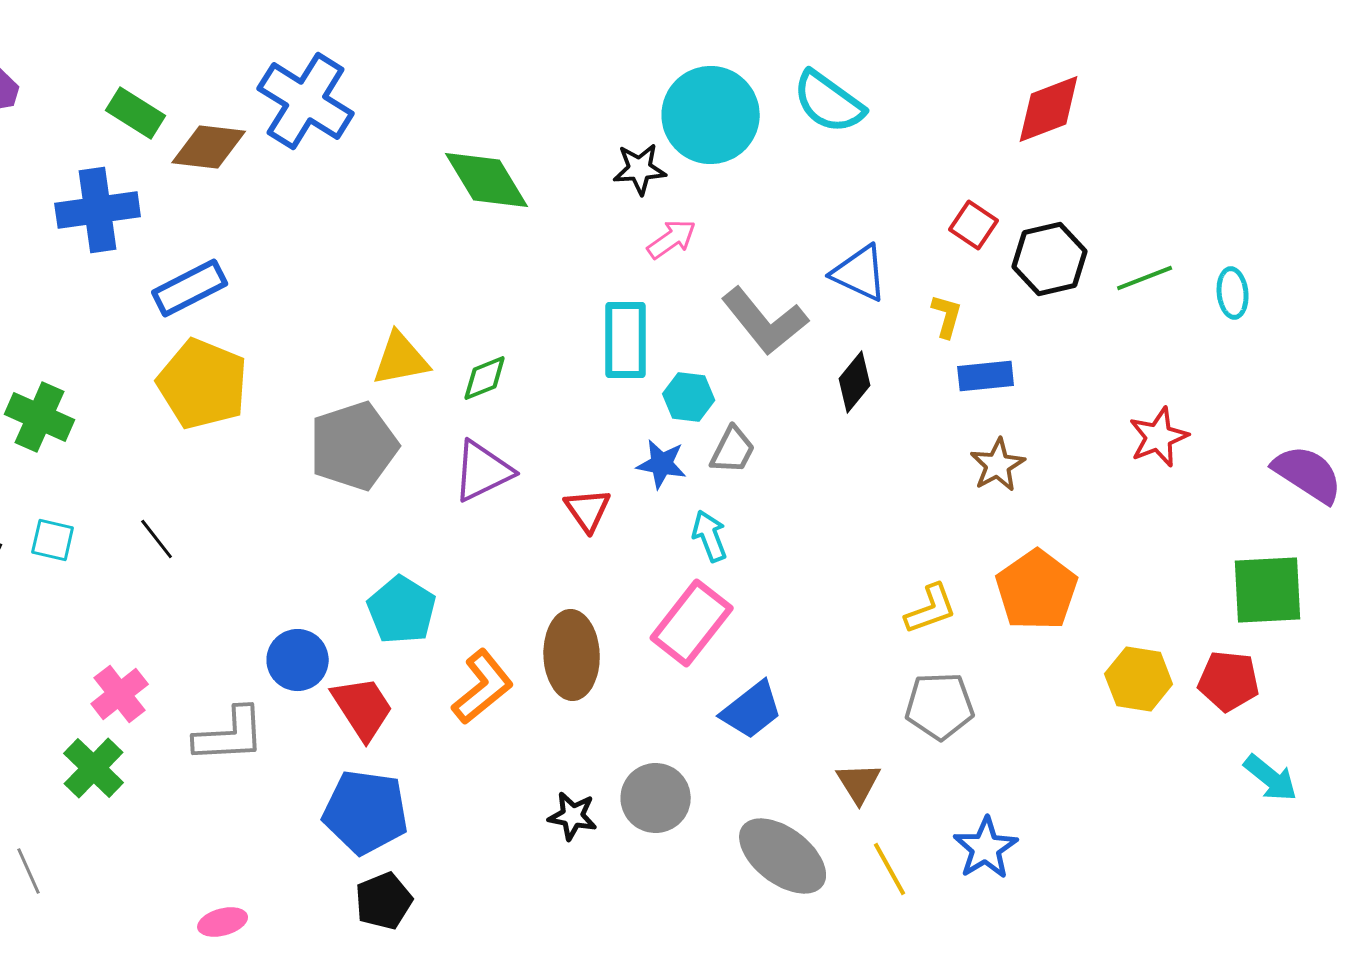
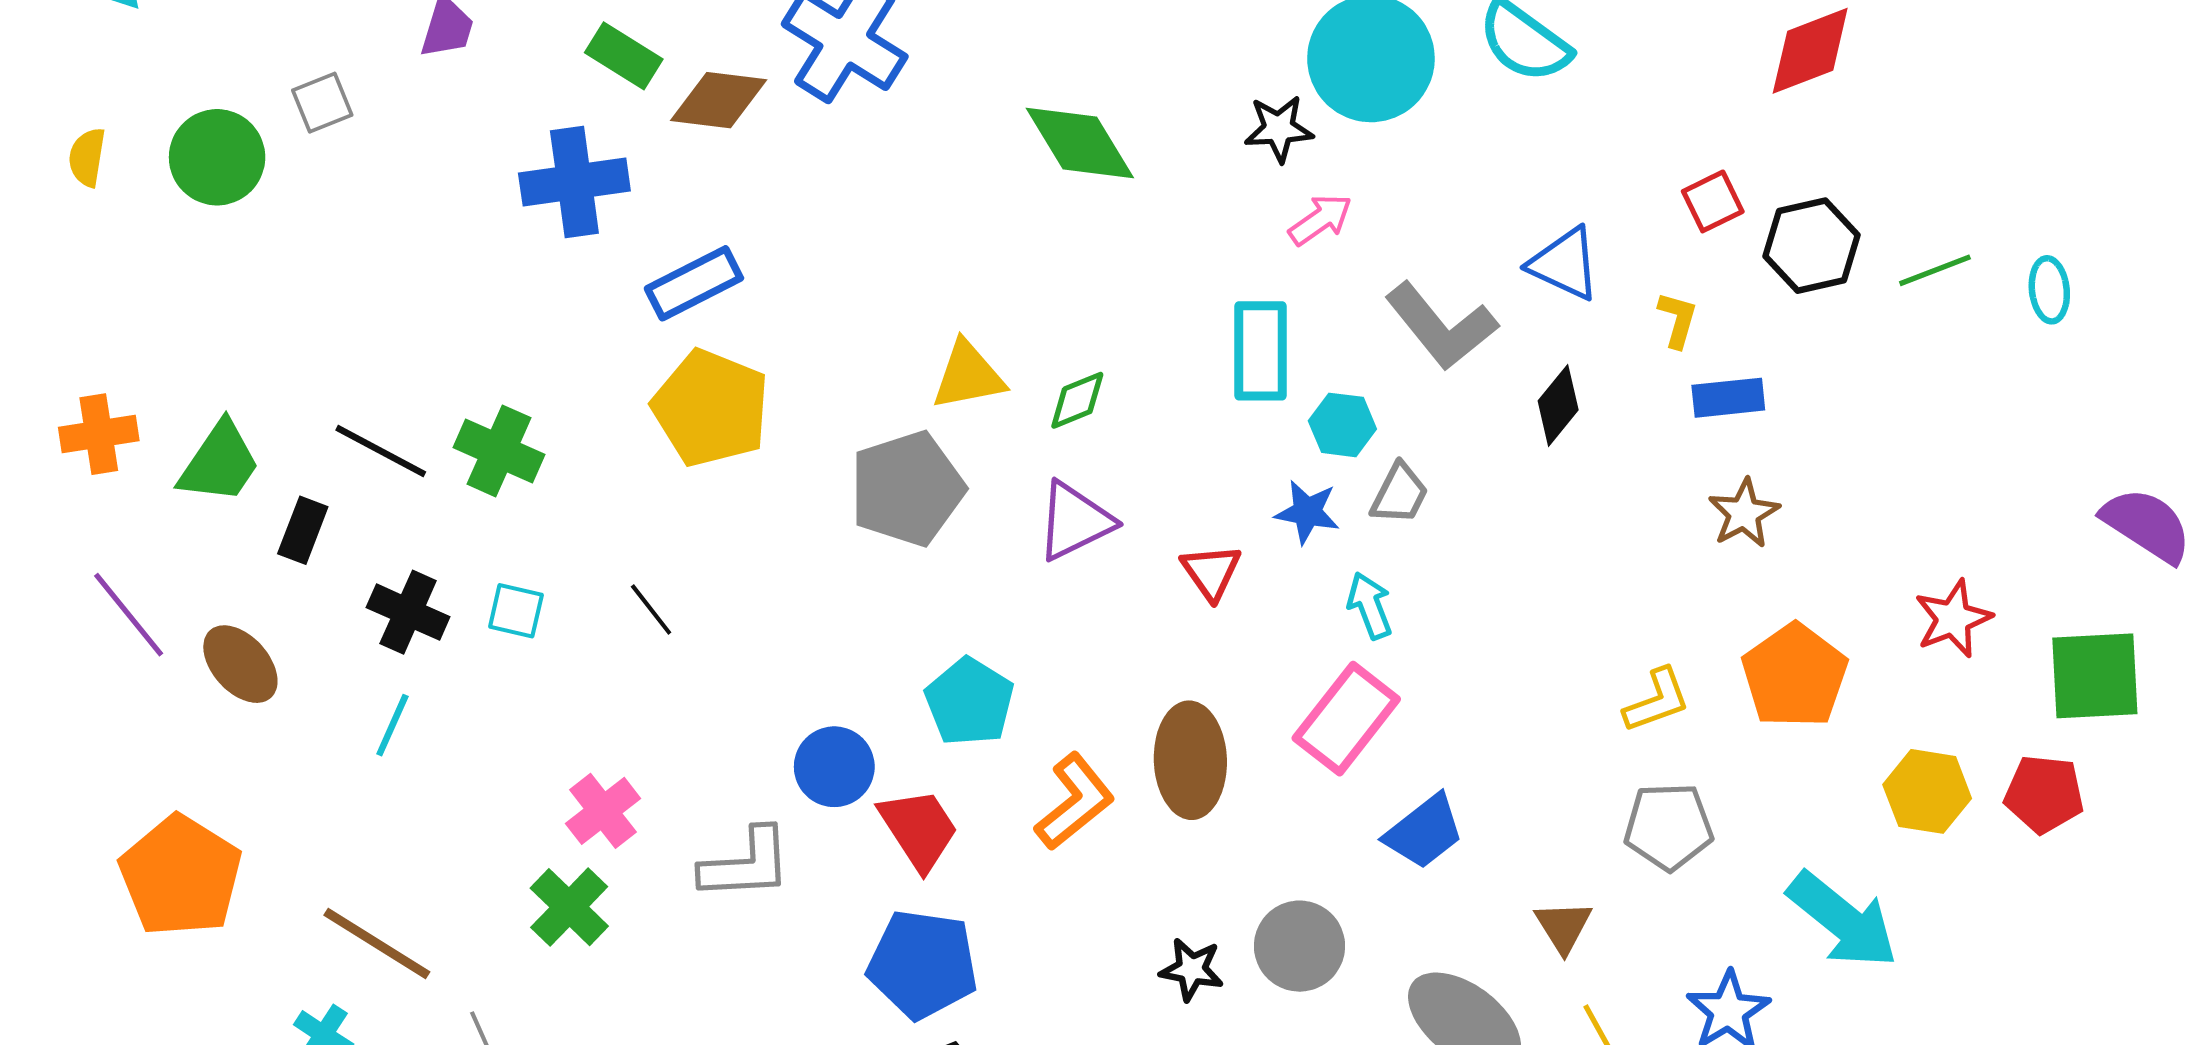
red square: (974, 225) -> (1713, 201), turned 30
red star: (1159, 437) -> (1953, 619), moved
cyan arrow: (1271, 778) -> (1843, 920), moved, size x1.6

